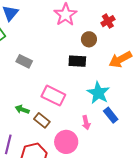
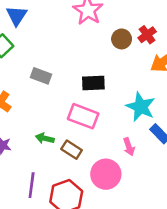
red cross: (108, 21) -> (147, 35), moved
black rectangle: (77, 61) -> (93, 83), moved

